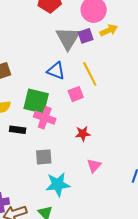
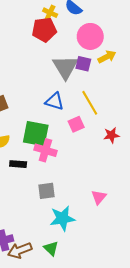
purple square: (86, 36) -> (83, 64), turned 35
red star: (83, 134) -> (111, 135), moved

